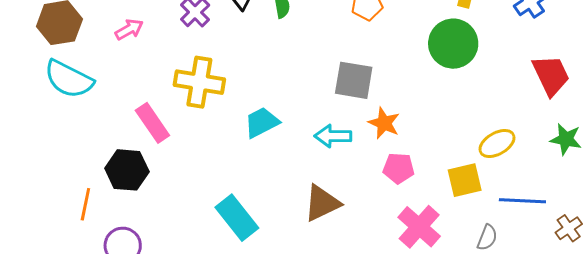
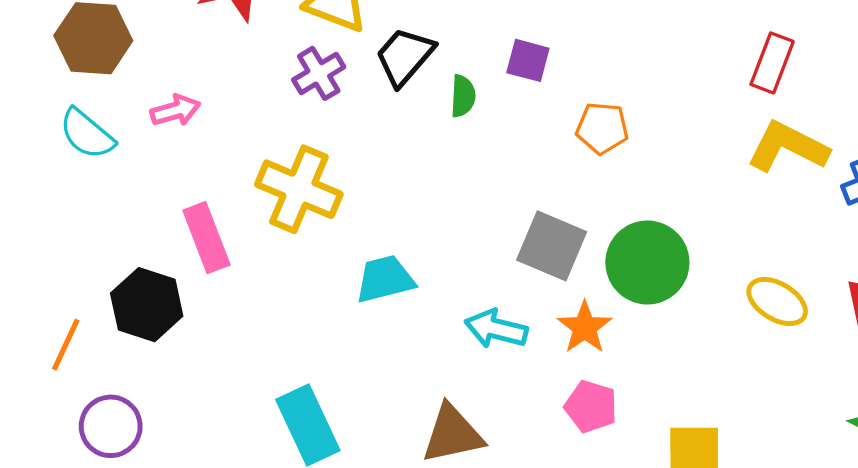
pink arrow: (129, 29) -> (175, 110), moved
green circle: (453, 44) -> (647, 262), moved
cyan semicircle: (69, 79) -> (87, 134), size x0.7
yellow ellipse: (497, 144) -> (777, 301), moved, turned 48

